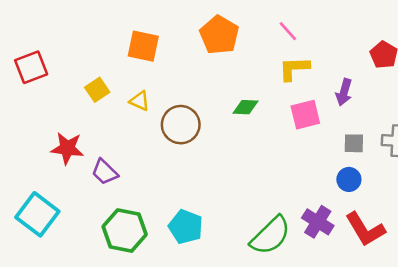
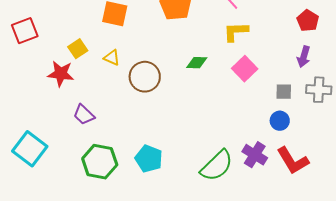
purple arrow: (344, 92) -> (304, 57), moved
pink square: (305, 115) -> (245, 69), turned -30
red star: (67, 148) -> (61, 74), moved

